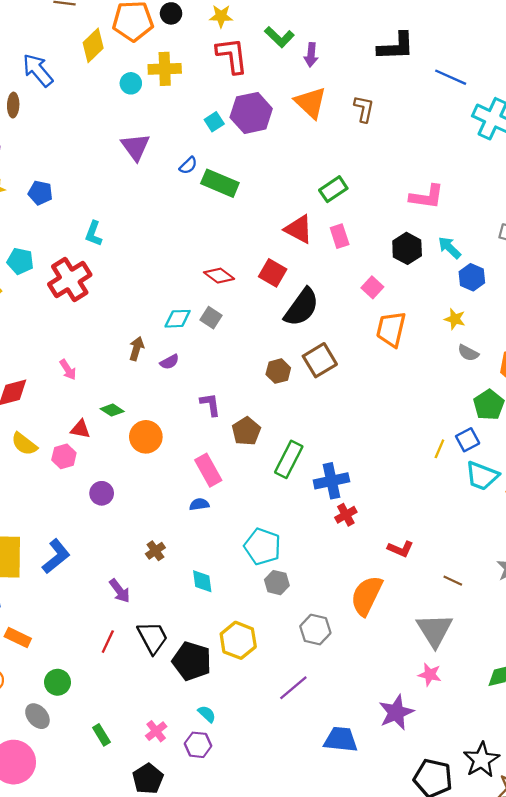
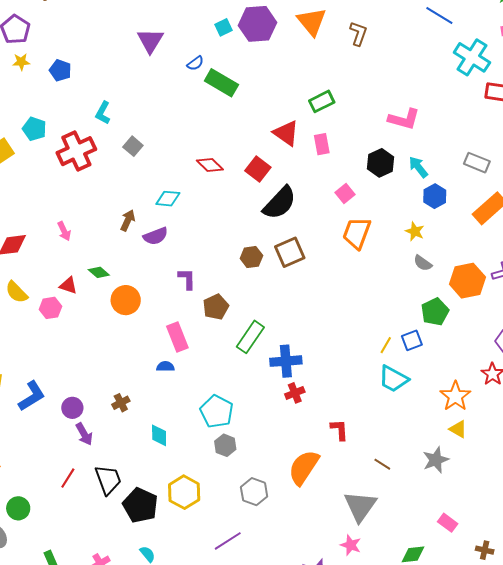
gray square: (211, 318) -> (133, 146), moved
purple semicircle: (169, 362) -> (156, 236), size x1.4
cyan trapezoid: (482, 476) -> (393, 379), moved
purple circle: (102, 493) -> (72, 408), moved
red L-shape: (400, 549) -> (339, 430), turned -125

